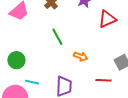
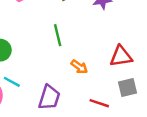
red triangle: (107, 19) -> (121, 56), moved

